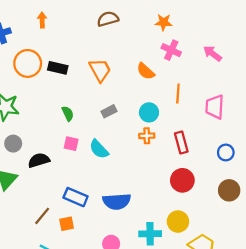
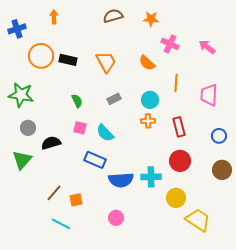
orange star: (163, 22) -> (151, 19), moved
blue rectangle: (76, 197) -> (95, 160), moved
cyan cross: (150, 234) -> (151, 177), moved

